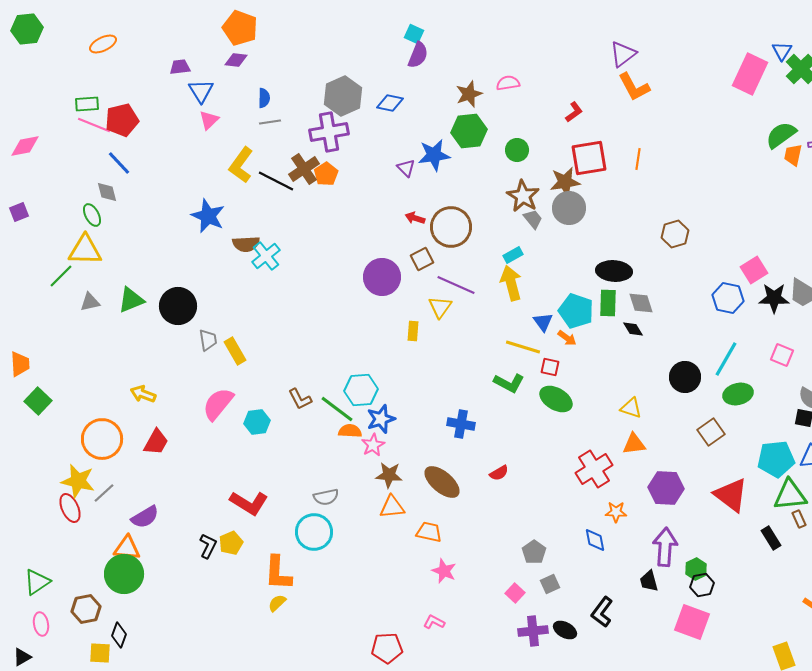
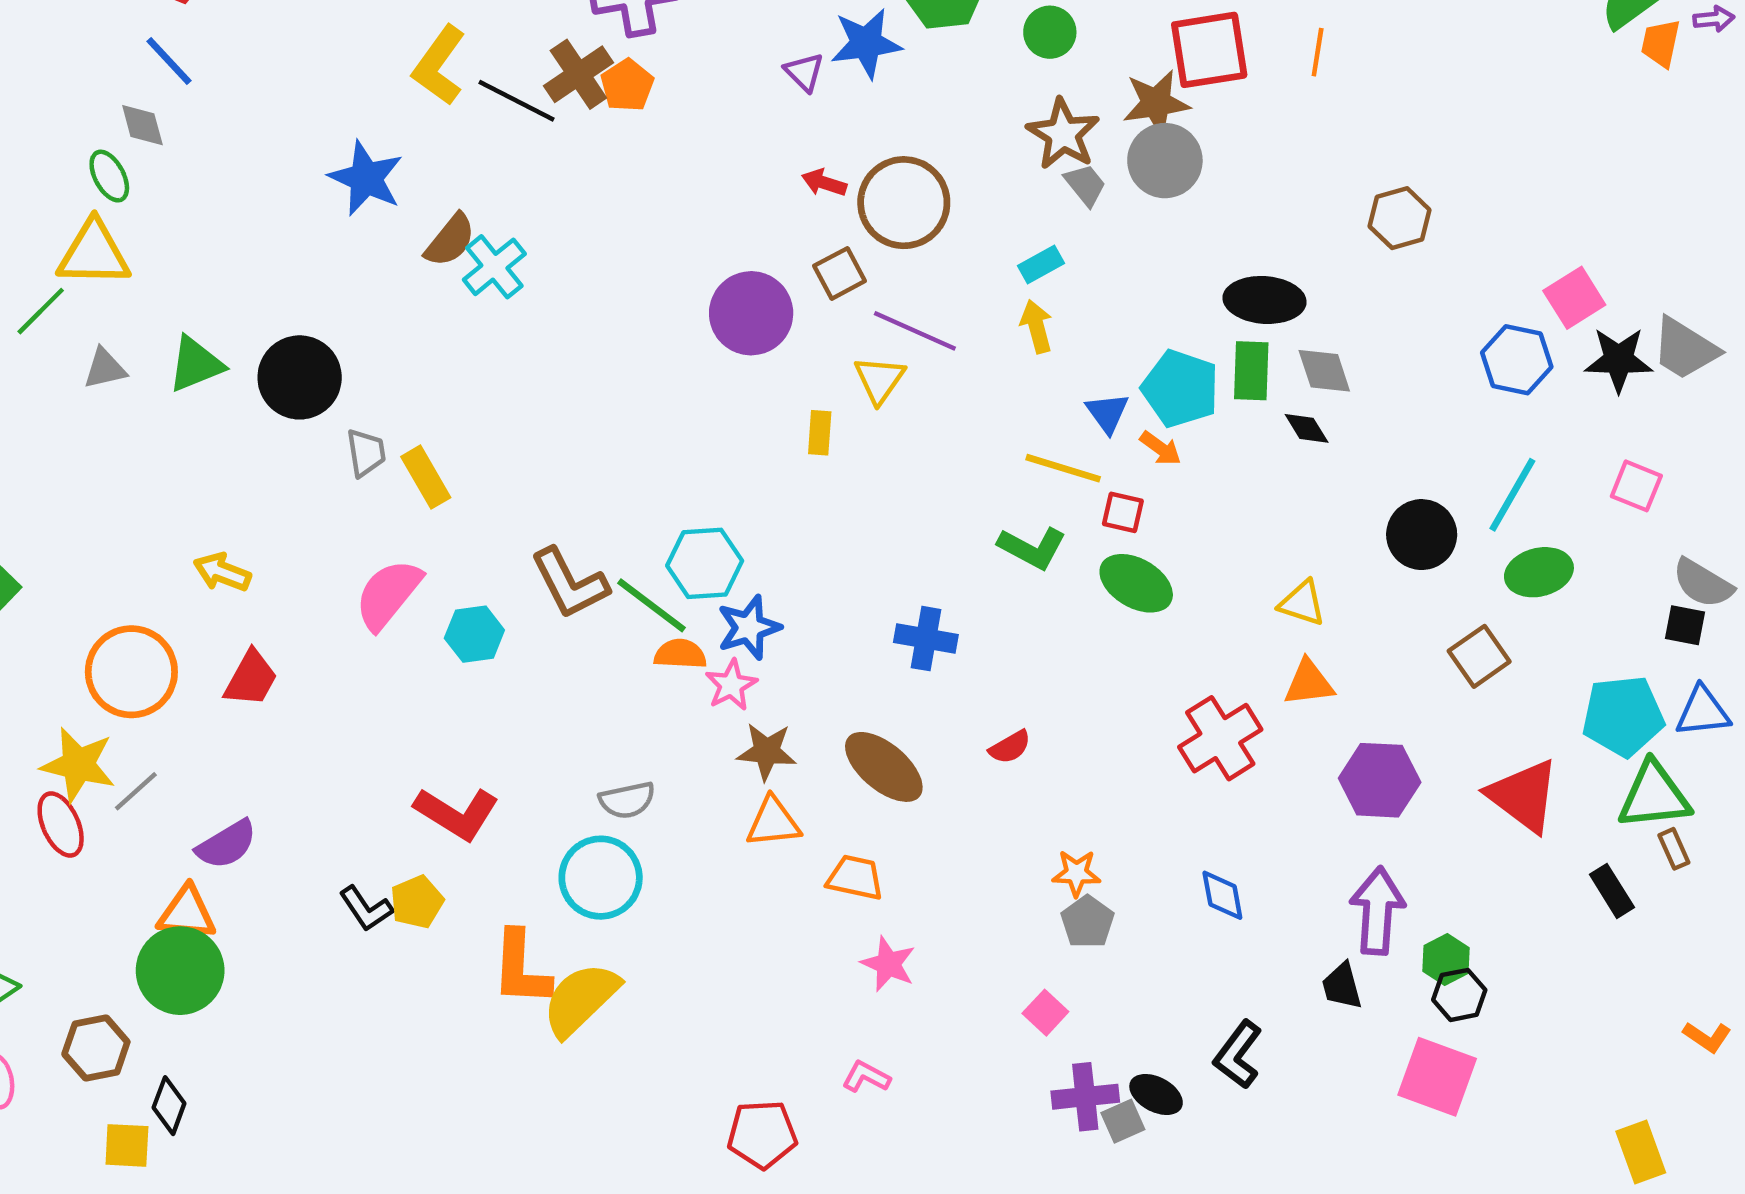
brown semicircle: (246, 244) -> (450, 240), turned -48
yellow arrow: (511, 283) -> (1037, 327), size x0.7
brown L-shape: (300, 399) -> (570, 583), size x1.5
orange star: (616, 512) -> (1076, 873), moved
black L-shape: (208, 546) -> (366, 909), turned 120
gray square: (550, 584) -> (1123, 1121), moved
yellow semicircle: (277, 603) -> (581, 999), moved, size x2.0

